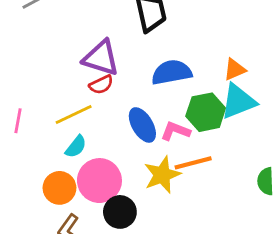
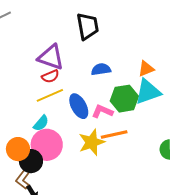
blue semicircle: (172, 72) -> (101, 69), size x0.7
yellow line: (74, 115) -> (50, 95), moved
cyan semicircle: (76, 147) -> (41, 123), moved
black circle: (120, 212) -> (31, 161), moved

